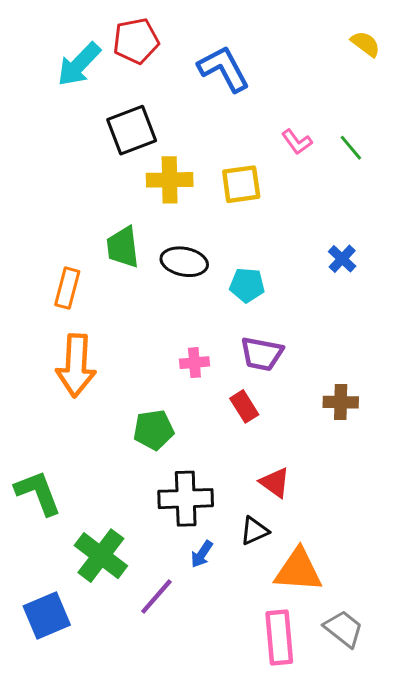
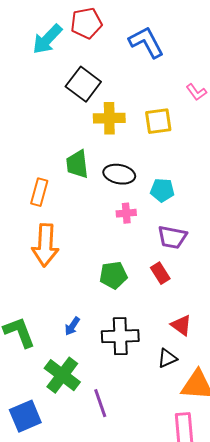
black square: (132, 130) -> (83, 84), turned -32
pink cross: (194, 363) -> (126, 213), moved
green pentagon: (154, 430) -> (113, 275), moved
blue arrow: (202, 554) -> (72, 326), moved
purple line: (156, 597) -> (100, 403), turned -60

